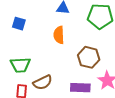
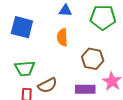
blue square: (19, 24) -> (22, 27), size x1.6

